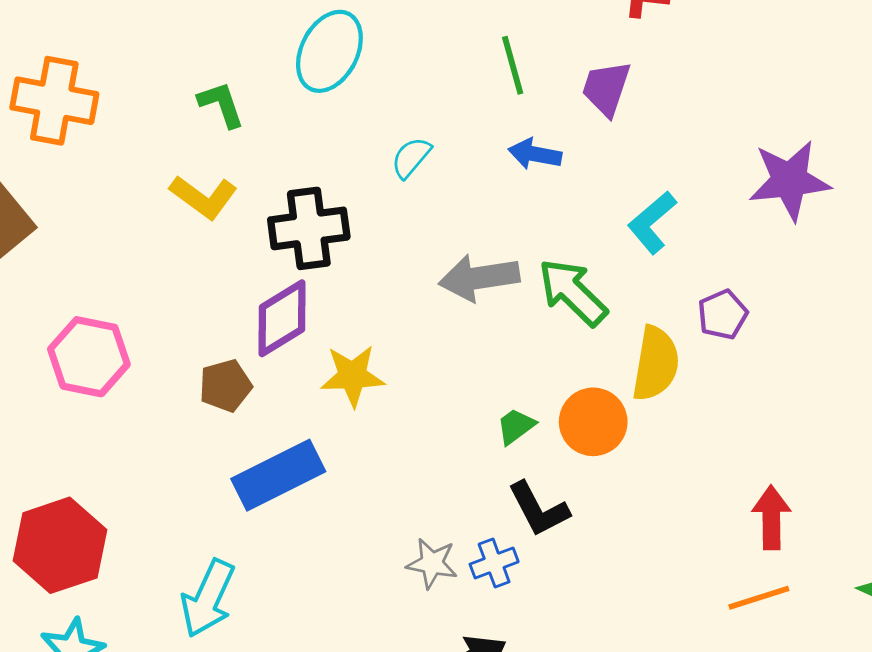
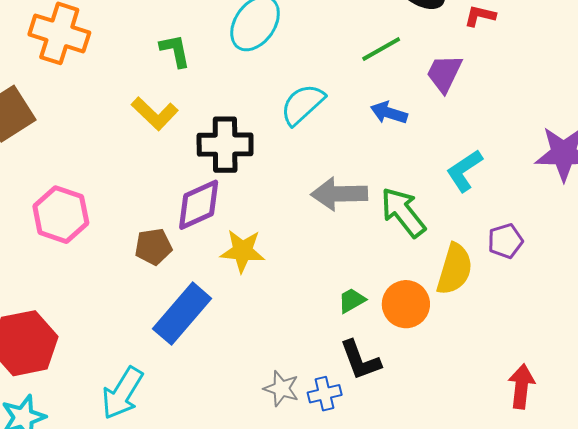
green line: (513, 65) -> (381, 49), turned 69
cyan semicircle: (411, 158) -> (302, 104), size x1.5
blue rectangle: (278, 475) -> (182, 314), turned -30

